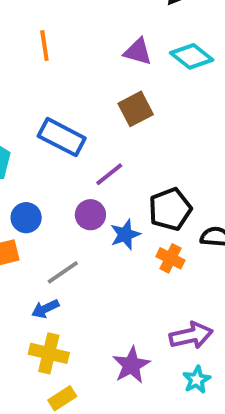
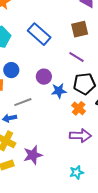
purple line: (109, 174) -> (76, 57), moved, turned 56
purple arrow: (191, 335) -> (80, 136), moved
purple star: (131, 365) -> (33, 155), moved

